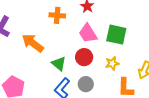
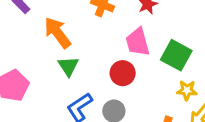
yellow star: (112, 63) -> (187, 90), moved
green triangle: (59, 64) -> (68, 66), moved

